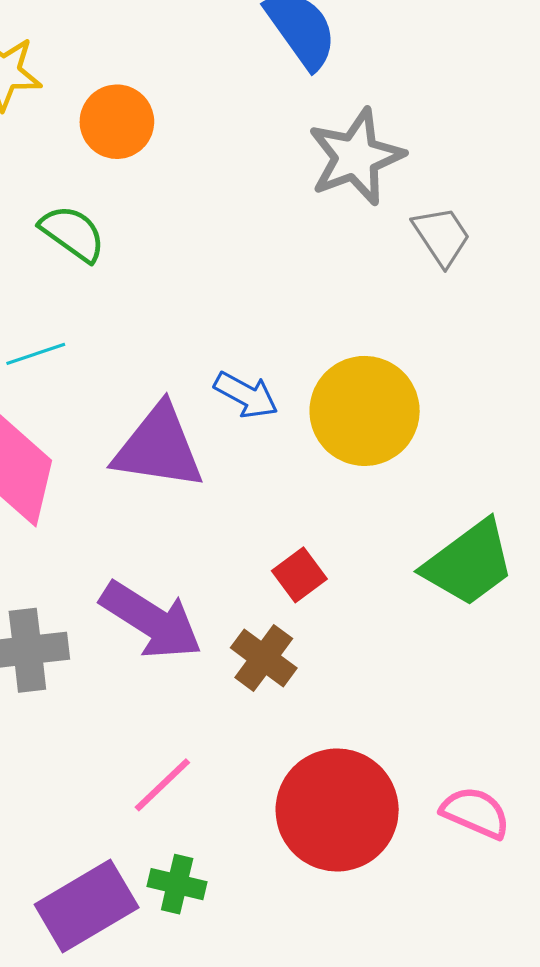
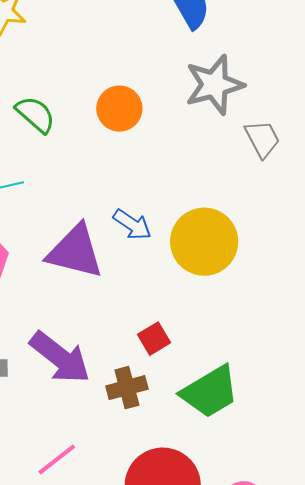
orange circle: (117, 122) -> (119, 109), moved
green trapezoid: (469, 563) -> (210, 392), moved
brown cross: (264, 658) -> (127, 388), turned 33

